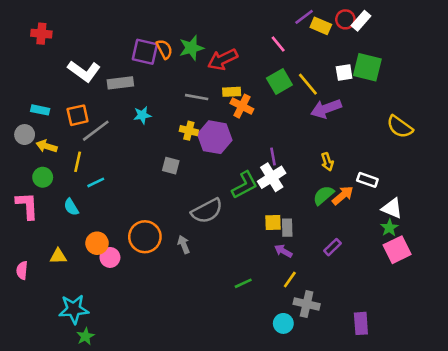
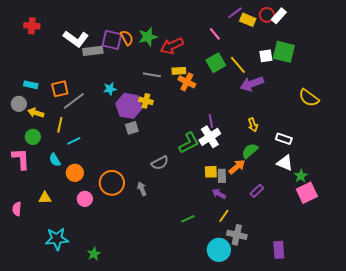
white L-shape: (84, 71) -> (76, 39), moved
gray rectangle: (120, 83) -> (93, 51), moved
purple hexagon: (215, 137) -> (129, 106), moved
gray square: (171, 166) -> (132, 128), turned -32
orange arrow: (343, 195) -> (237, 167), moved
white triangle: (392, 208) -> (285, 163), moved
gray semicircle: (207, 211) -> (160, 163), size x0.7
orange circle: (97, 243) -> (75, 173), moved
cyan circle: (283, 323) -> (219, 250), size x1.5
green star: (85, 336) -> (94, 254), moved

